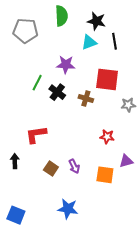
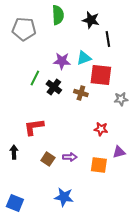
cyan triangle: (89, 42) -> (84, 58), moved
purple arrow: (74, 166) -> (70, 157), turned -64

